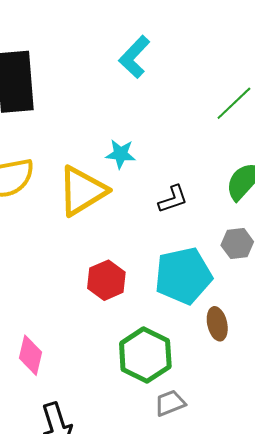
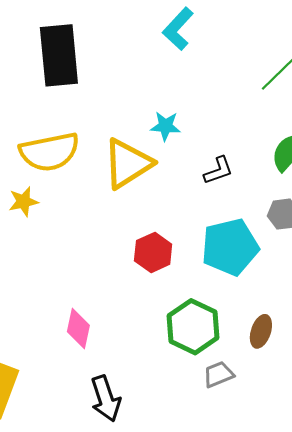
brown ellipse: (217, 324) -> (261, 331), moved, turned 32

